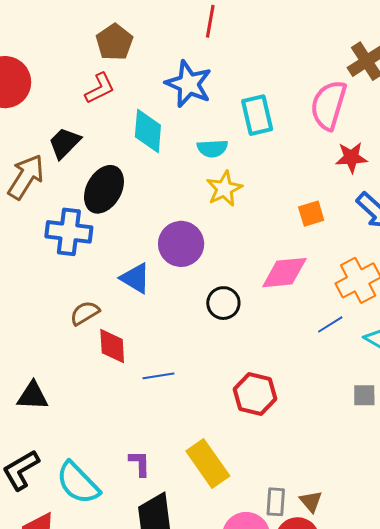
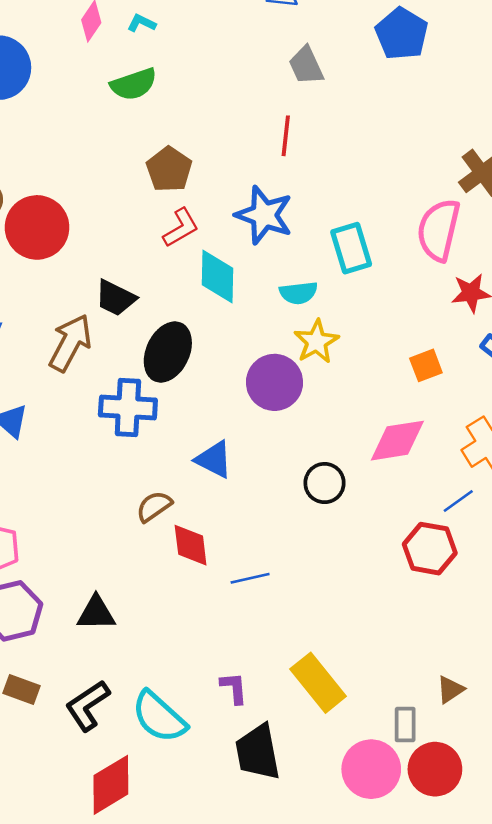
red L-shape: (100, 88) -> (181, 228), moved
black trapezoid: (65, 143) -> (115, 298), turned -105
purple circle: (181, 244) -> (274, 382), moved
red hexagon: (255, 394) -> (430, 549), moved
brown triangle: (311, 501) -> (450, 690), moved, turned 40

